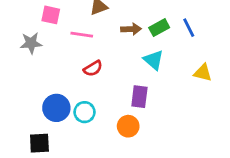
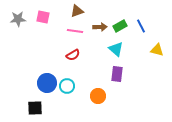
pink line: (82, 35) -> (75, 31), moved
gray star: (31, 43) -> (18, 19), moved
yellow triangle: (203, 73) -> (157, 50), moved
purple rectangle: (139, 97) -> (117, 74), moved

